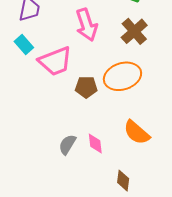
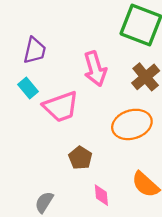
brown pentagon: (86, 87) -> (80, 158), moved, turned 30
gray semicircle: (67, 145) -> (44, 202), moved

